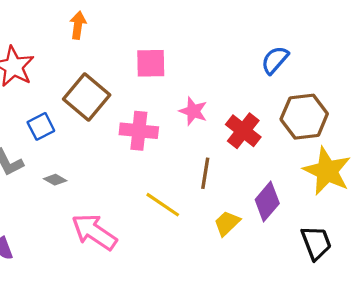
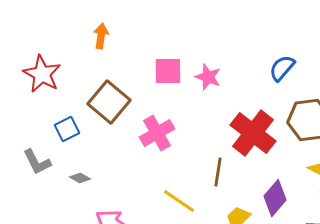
pink star: (193, 111) -> (208, 77), moved
pink cross: (139, 131) -> (157, 133), turned -36
red cross: (243, 131) -> (253, 133), size x1.4

